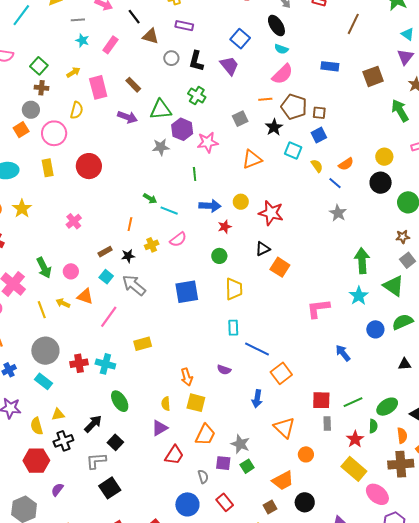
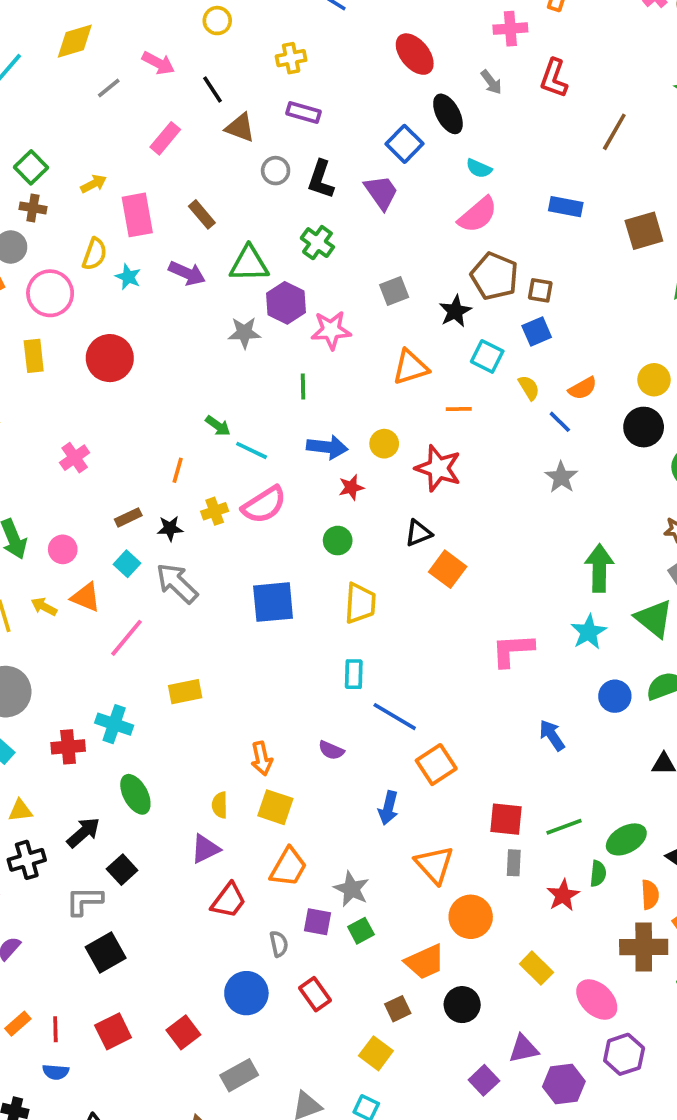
gray line: (78, 20) -> (109, 88), turned -40
black ellipse: (276, 26) -> (448, 114), moved
cyan star: (82, 40) -> (128, 277), moved
orange line: (265, 99) -> (459, 409), moved
pink semicircle: (178, 239) -> (264, 505), size x1.4
red cross: (79, 363) -> (68, 747), moved
orange circle: (306, 454) -> (471, 917), size x1.5
yellow rectangle: (354, 469) -> (536, 968), moved, size x0.7

